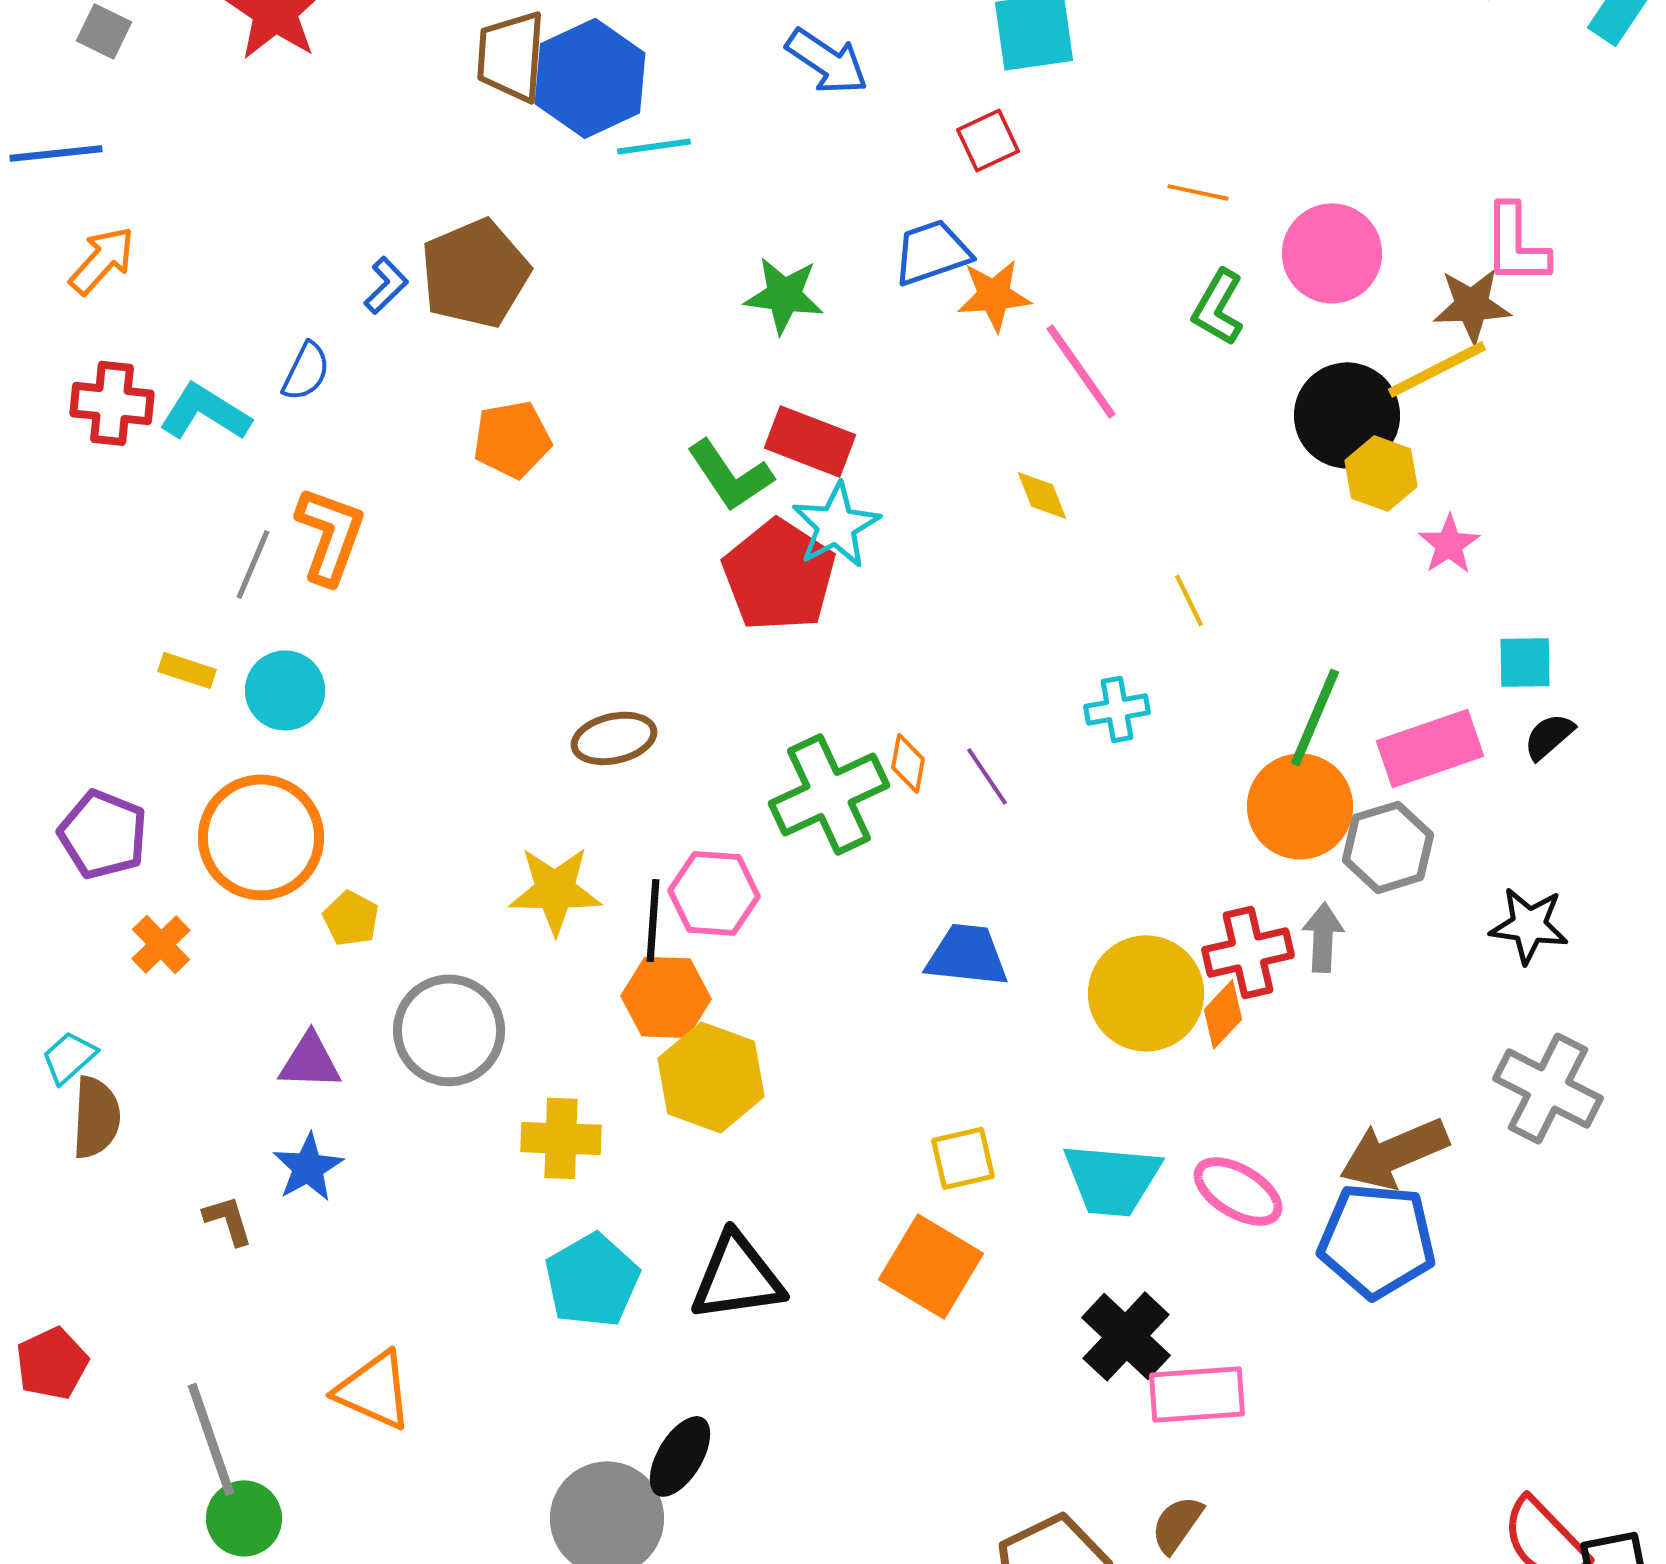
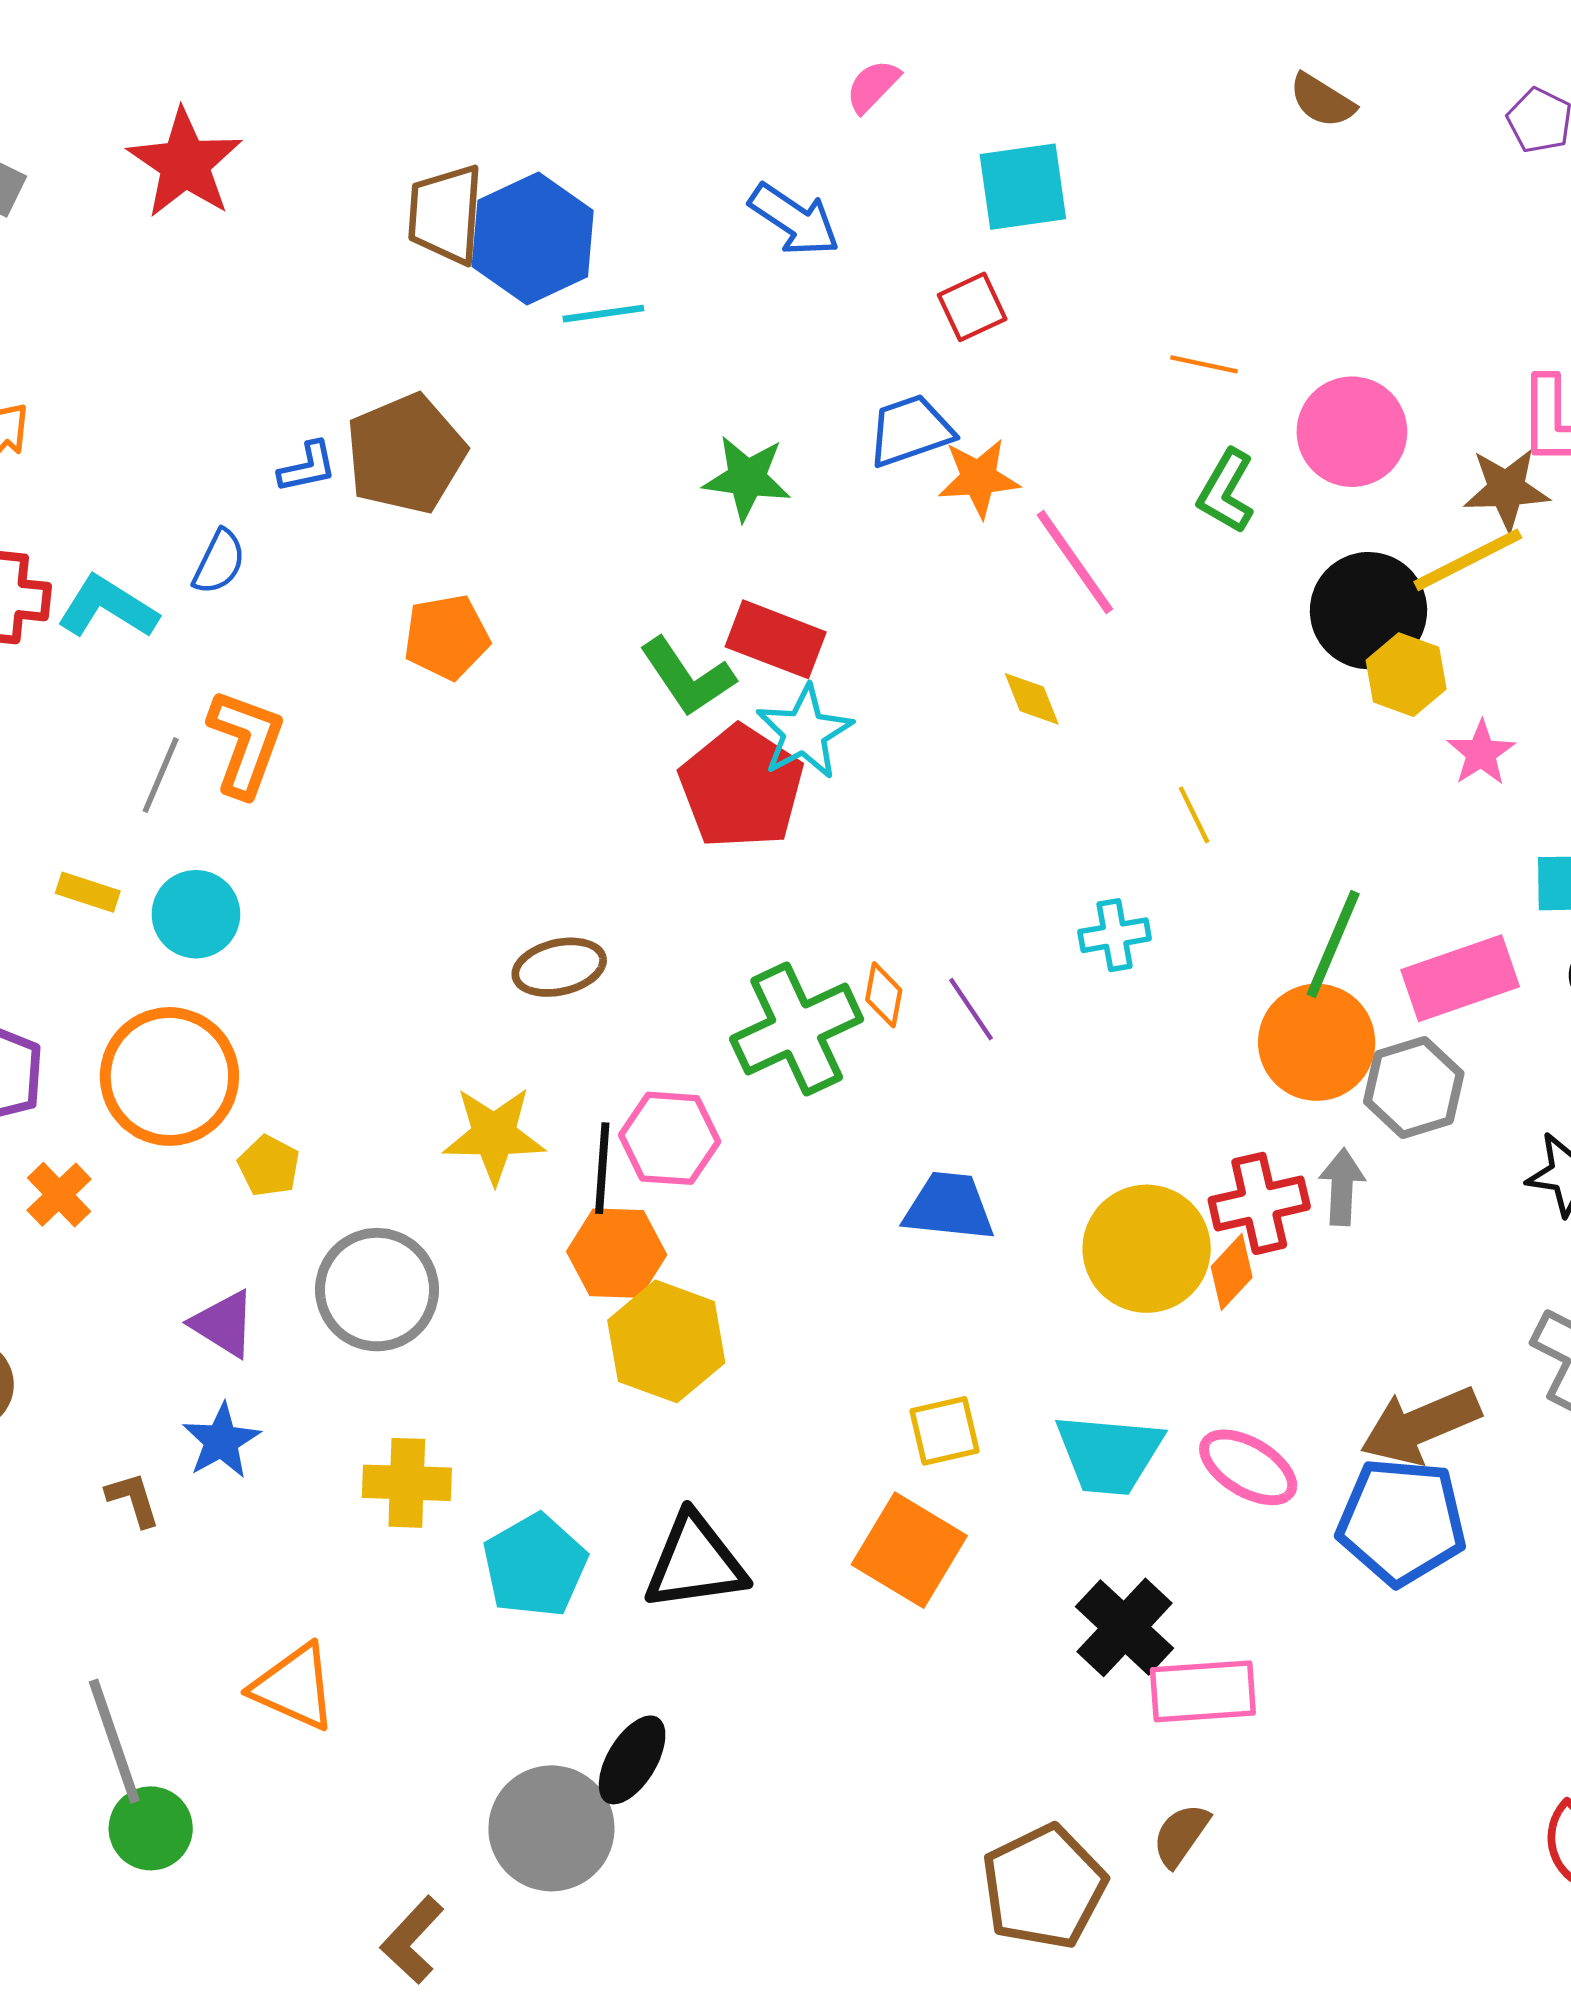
blue L-shape: (386, 285) -> (307, 467), turned 32
purple triangle: (310, 1061) -> (224, 1324), turned 30
yellow cross: (561, 1138) -> (407, 1483), moved

